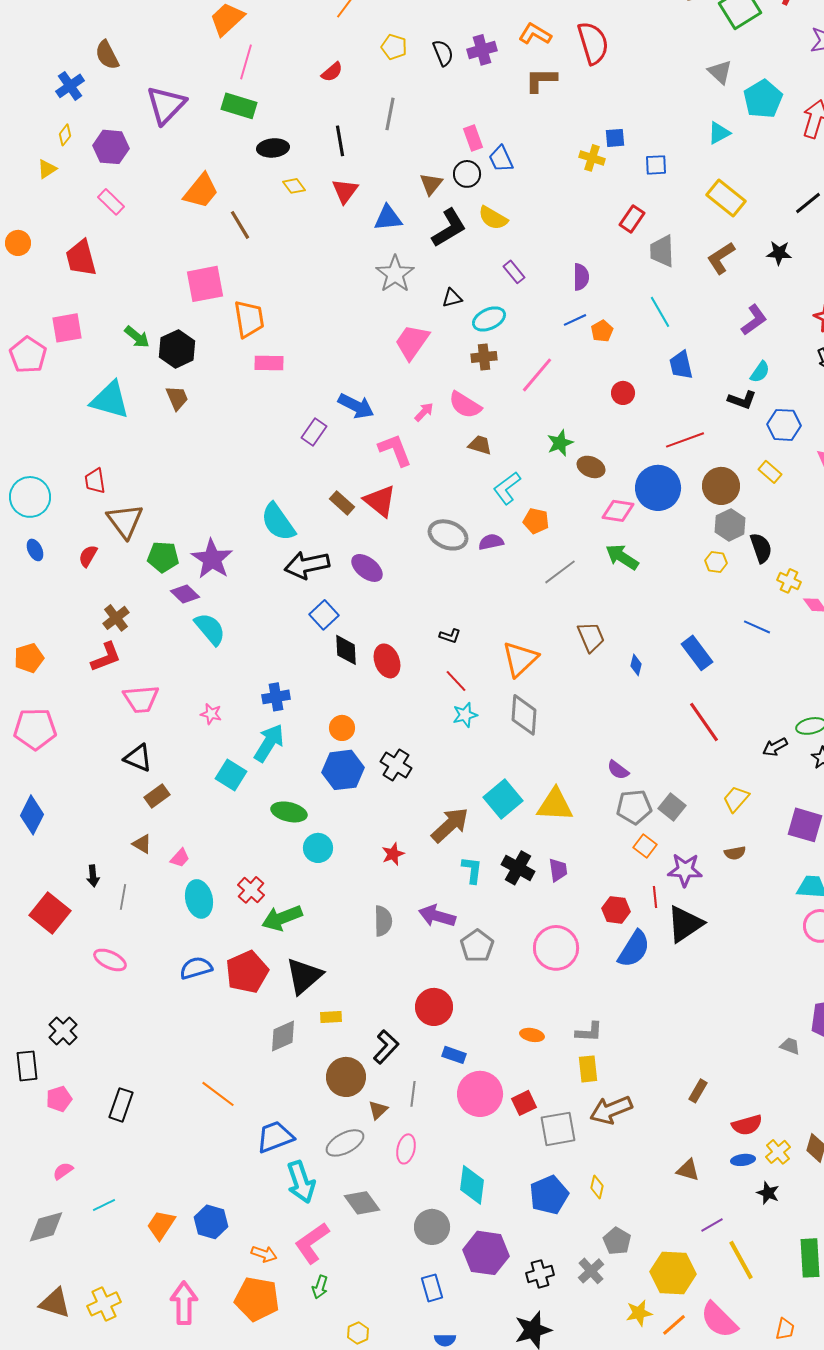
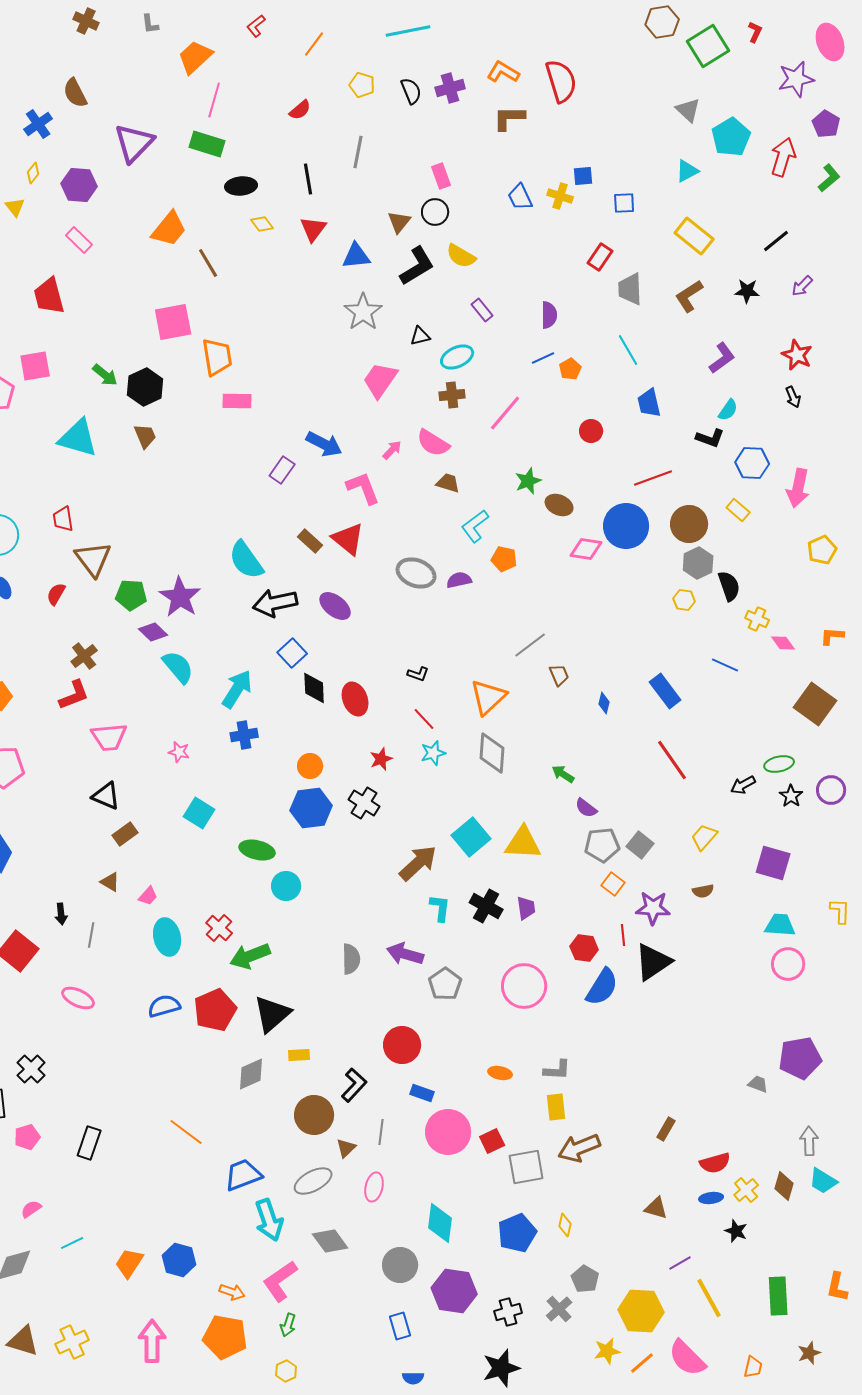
blue trapezoid: (501, 159) -> (520, 197), moved
yellow triangle: (47, 169) -> (15, 207), turned -35
green arrow: (622, 557) -> (563, 774), moved, size x0.7
gray line: (560, 572) -> (530, 645), moved
brown trapezoid: (591, 637) -> (559, 675), size x0.7
cyan arrow: (269, 743) -> (237, 689), moved
red star: (393, 854) -> (381, 759), moved
yellow hexagon: (358, 1333) -> (286, 1371), moved

